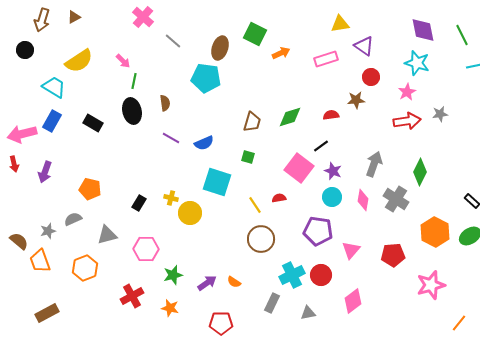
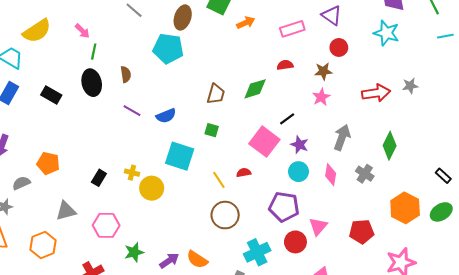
pink star: (407, 92) -> (321, 97), moved
red semicircle: (331, 115) -> (285, 65), moved
gray cross: (396, 199) -> (365, 174), size x0.7
gray semicircle: (73, 219) -> (21, 183), moved
red circle: (321, 275) -> (295, 242), moved
orange semicircle: (234, 282) -> (197, 260), size x1.5

